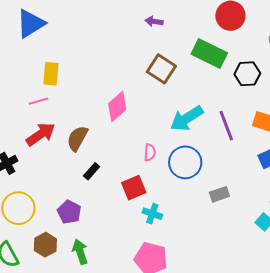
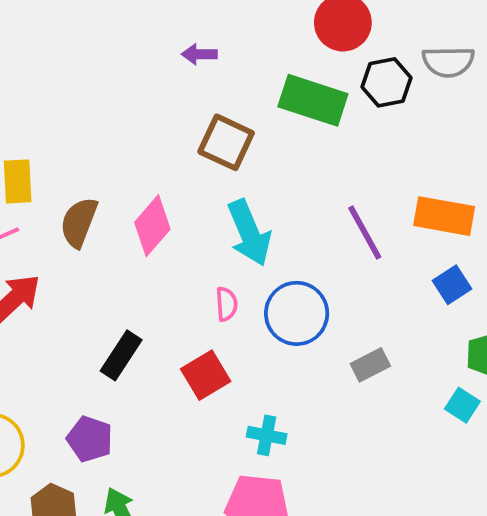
black hexagon: (247, 74) -> (387, 82), moved
cyan arrow: (187, 118) -> (249, 233), moved, turned -72
brown semicircle: (77, 138) -> (79, 222), moved
black rectangle: (92, 171) -> (121, 355), size x1.4
cyan cross: (152, 214) -> (267, 435), moved

